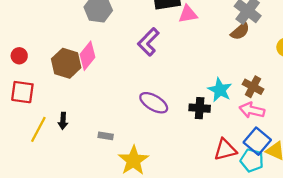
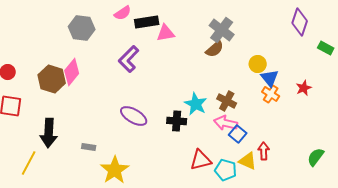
black arrow: (63, 121) -> (49, 133), size x1.8
yellow line: (38, 129) -> (29, 163), moved
blue square: (257, 141) -> (238, 134), moved, size x0.7

